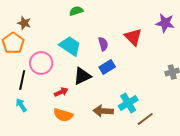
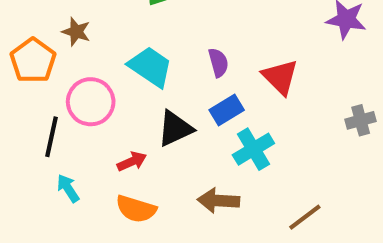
brown star: (24, 23) -> (76, 32), moved
red triangle: (133, 37) -> (280, 77), moved
cyan cross: (128, 103) -> (253, 149), moved
cyan arrow: (21, 105) -> (68, 188), moved

